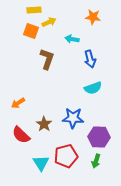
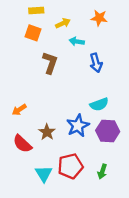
yellow arrow: (49, 22) -> (63, 23), moved
cyan semicircle: (93, 88) -> (99, 104), moved
blue star: (73, 118) -> (78, 126), turned -30
purple hexagon: (99, 137) -> (108, 131), moved

